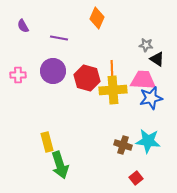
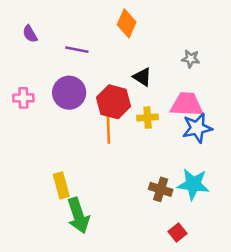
black triangle: (157, 59) -> (142, 77), moved
orange line: (112, 71) -> (108, 129), moved
yellow cross: (113, 90) -> (148, 118), size x0.6

